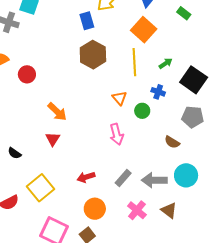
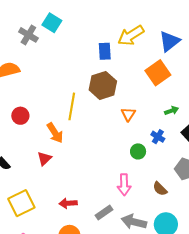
yellow line: (134, 62) -> (72, 106), moved
red circle: (27, 74) -> (20, 116), moved
orange triangle: (119, 98) -> (128, 114), moved
pink arrow: (117, 134) -> (124, 185), moved

